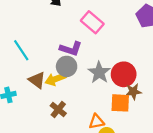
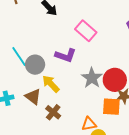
gray circle: (67, 66) -> (35, 65), moved
yellow arrow: (55, 79) -> (51, 84), turned 66
brown triangle: (37, 80) -> (33, 97), moved

